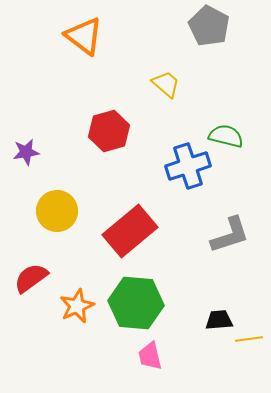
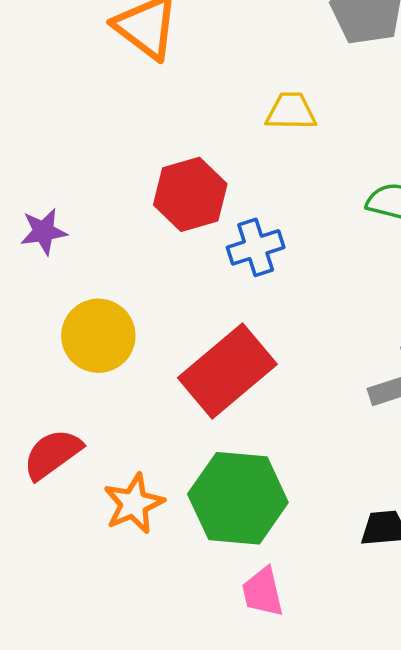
yellow trapezoid: (166, 84) -> (291, 111), turned -40
blue cross: (188, 166) -> (256, 247), moved, size x0.7

